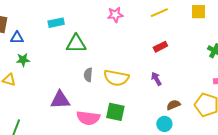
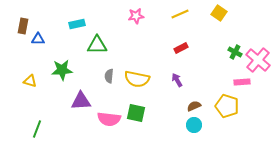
yellow square: (198, 12) -> (219, 13), turned 35
green star: (23, 60) -> (62, 70), moved, size x1.5
cyan circle: (164, 124) -> (194, 125), moved

